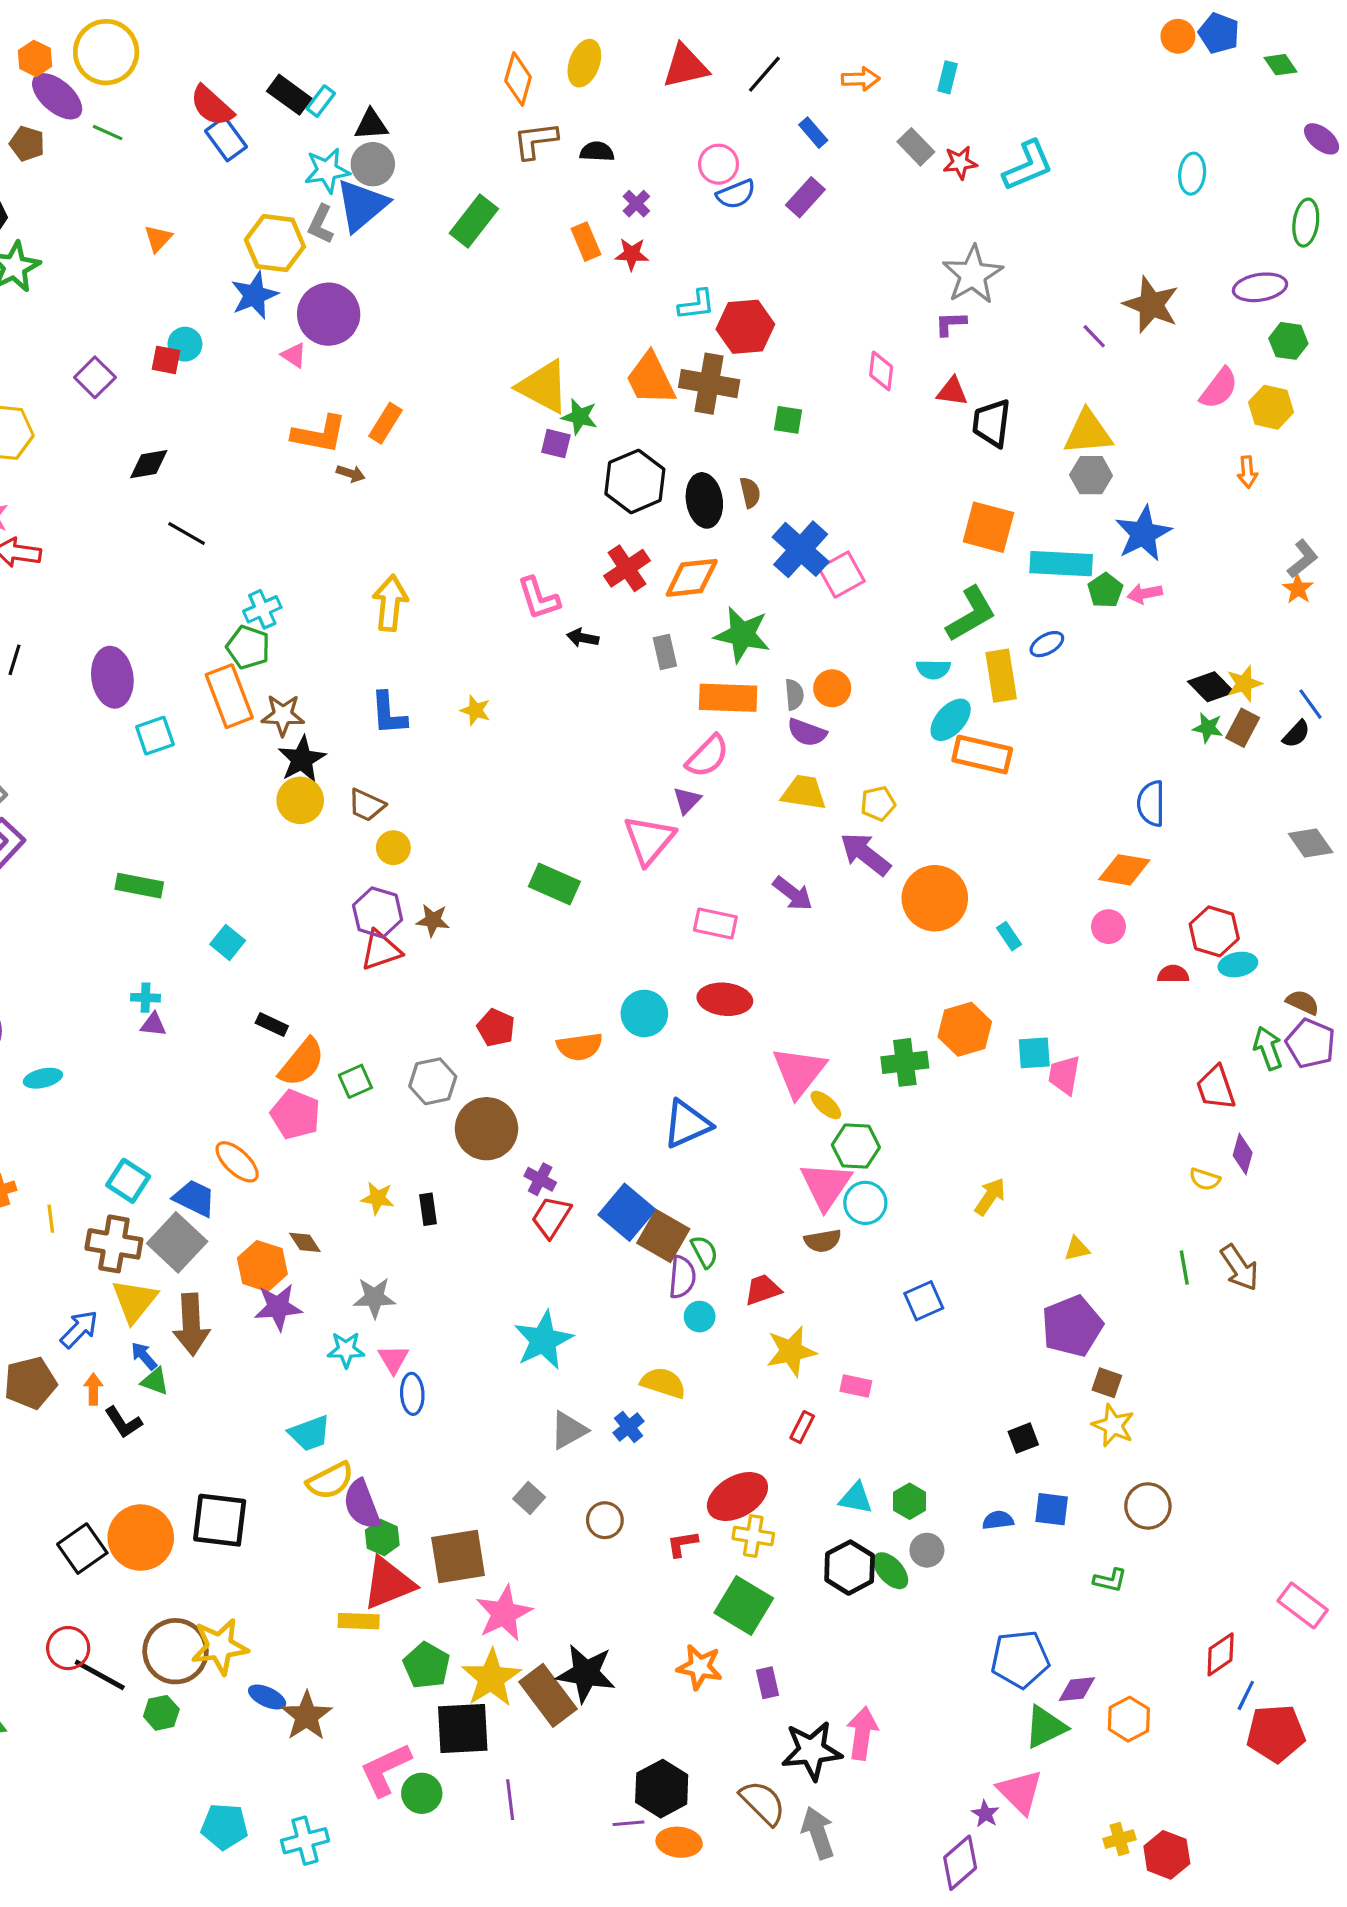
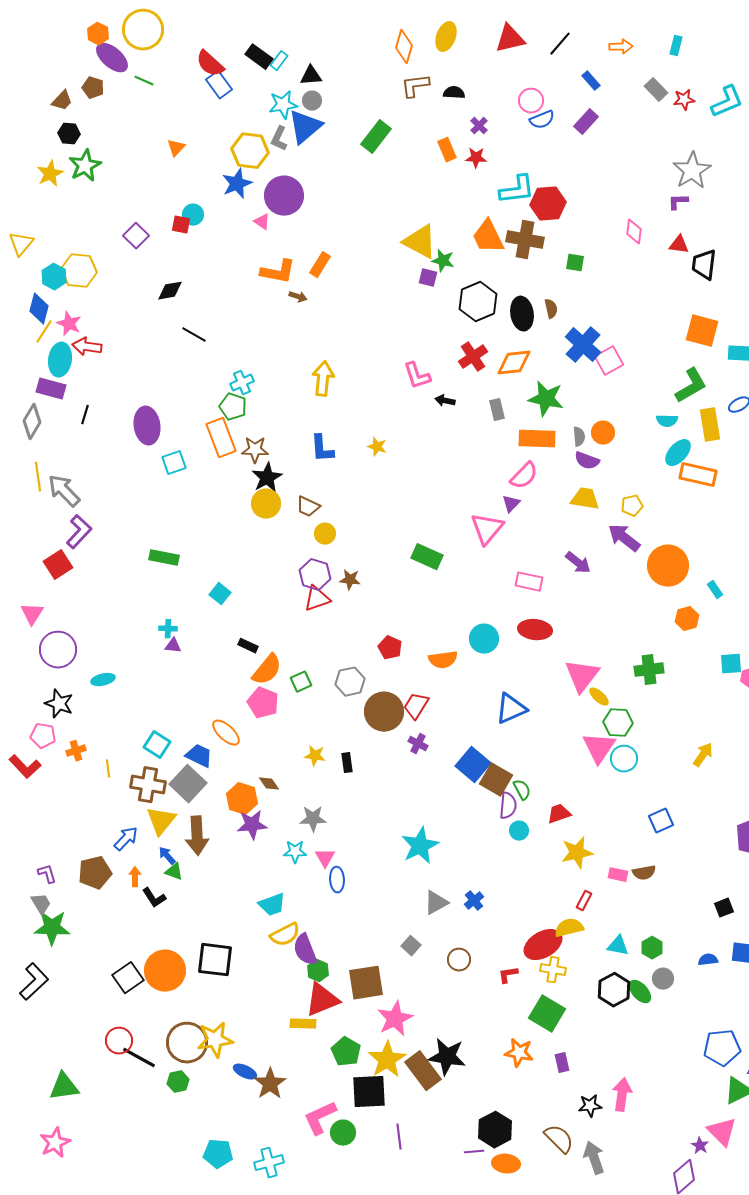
gray circle: (373, 164) -> (312, 101), size x0.7
cyan L-shape: (696, 305) -> (517, 190), size x1.5
orange hexagon: (965, 1029) -> (687, 619), moved, size x0.7
red trapezoid: (551, 1217) -> (416, 706), moved
brown semicircle: (823, 1241) -> (644, 873), moved
yellow semicircle: (663, 1383) -> (569, 928), moved, turned -32
black star: (812, 1751) -> (590, 1106), size x0.6

